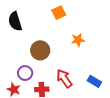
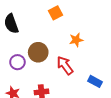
purple circle: (25, 73) -> (17, 62), moved
red arrow: (64, 79) -> (65, 65), moved

